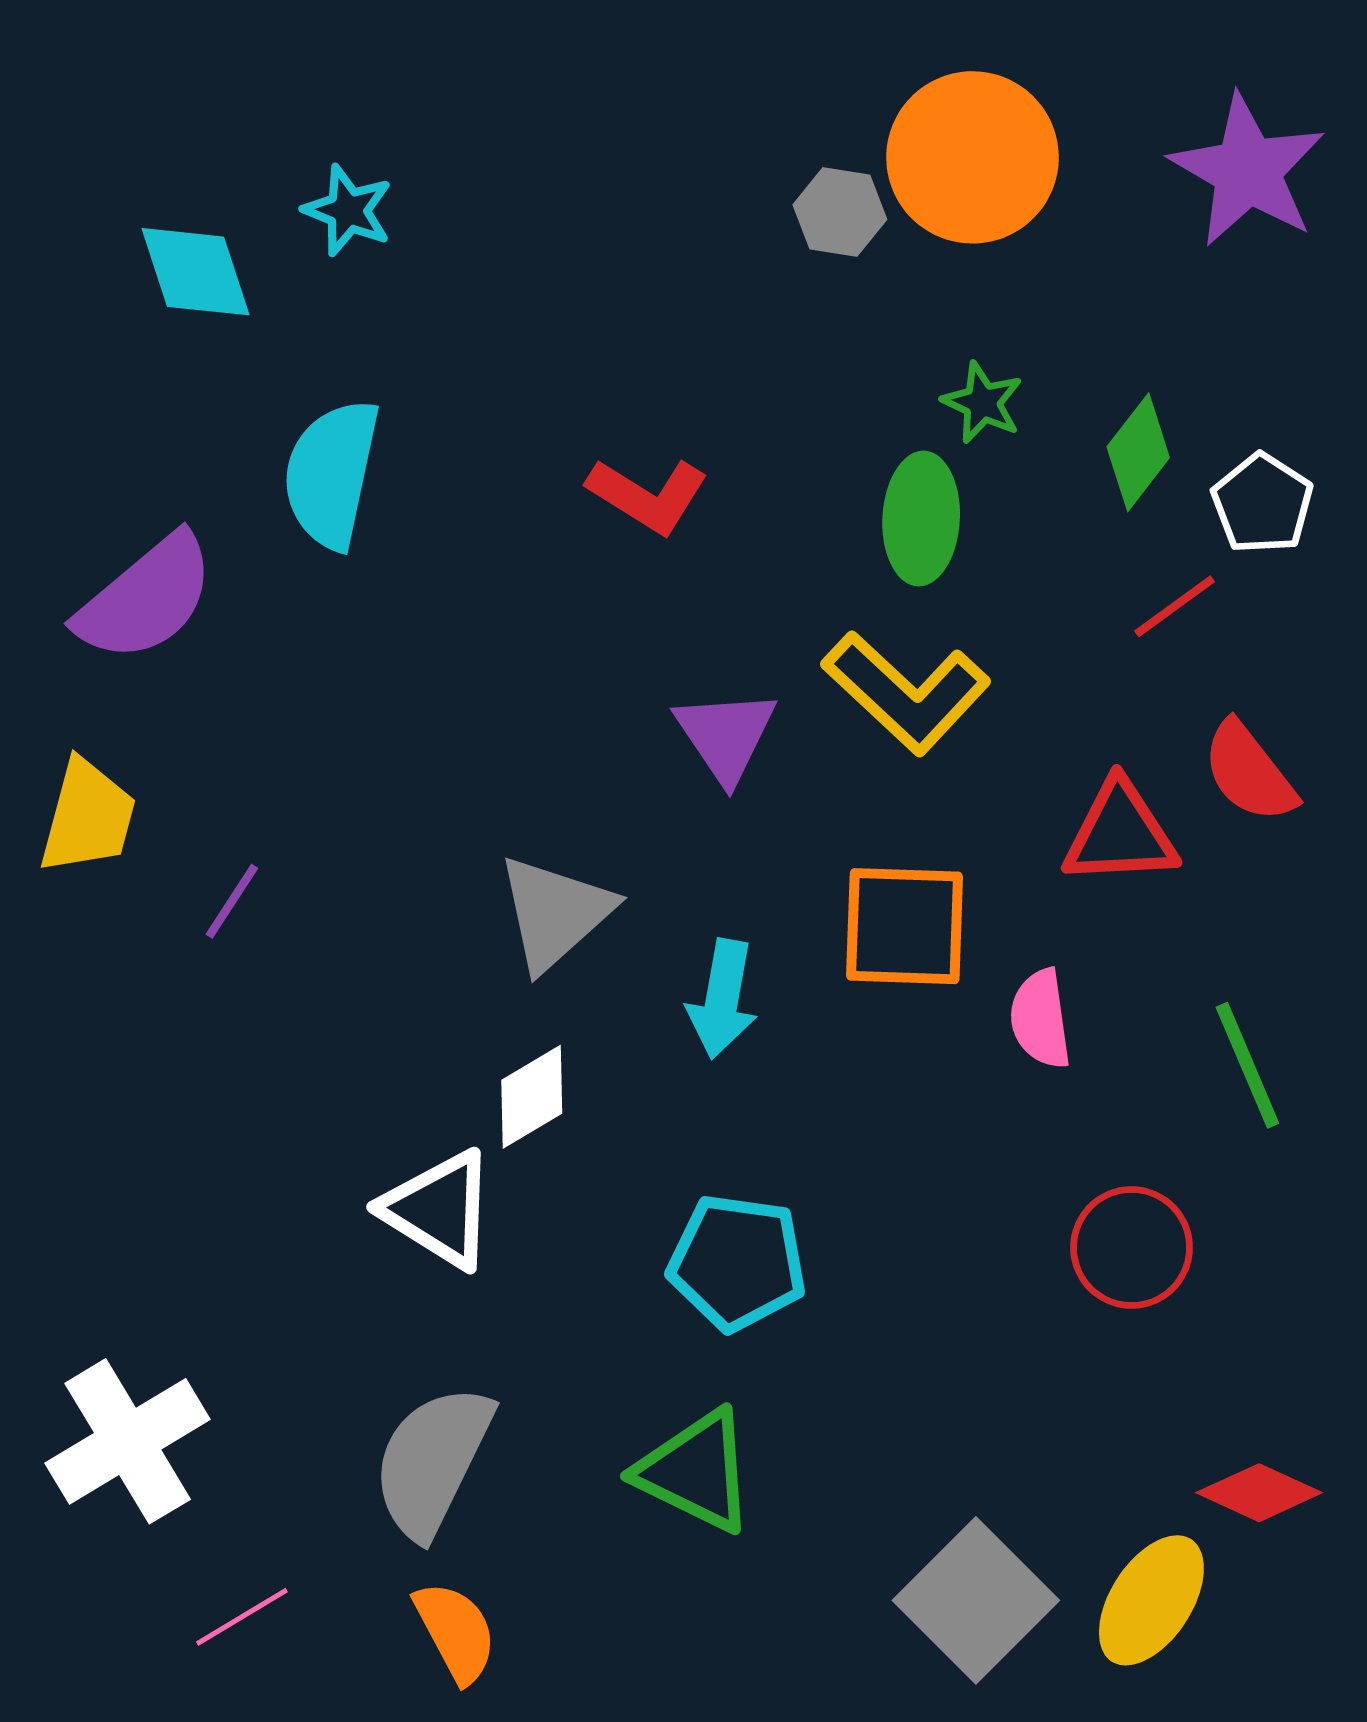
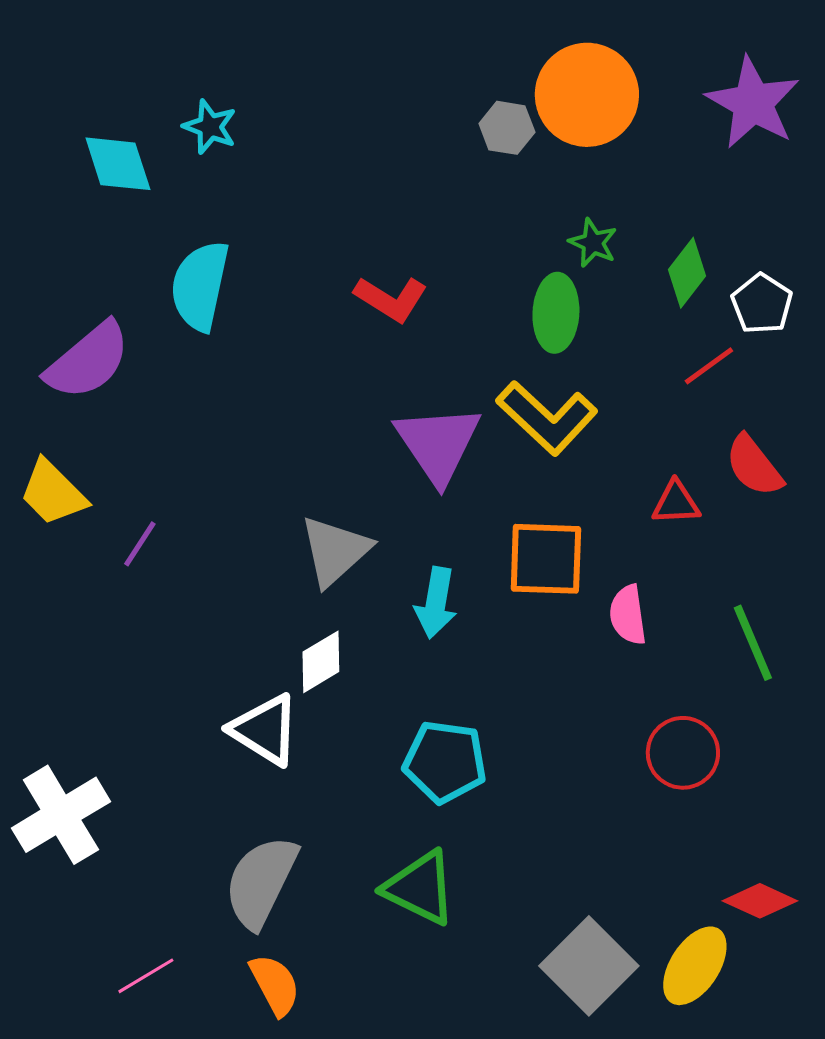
purple triangle: (726, 736) -> (438, 444), size x1.4
yellow trapezoid: (88, 817) -> (53, 493), turned 120
red triangle: (1120, 833) -> (676, 503), size x0.7
white cross: (128, 1441) -> (61, 815), moved

